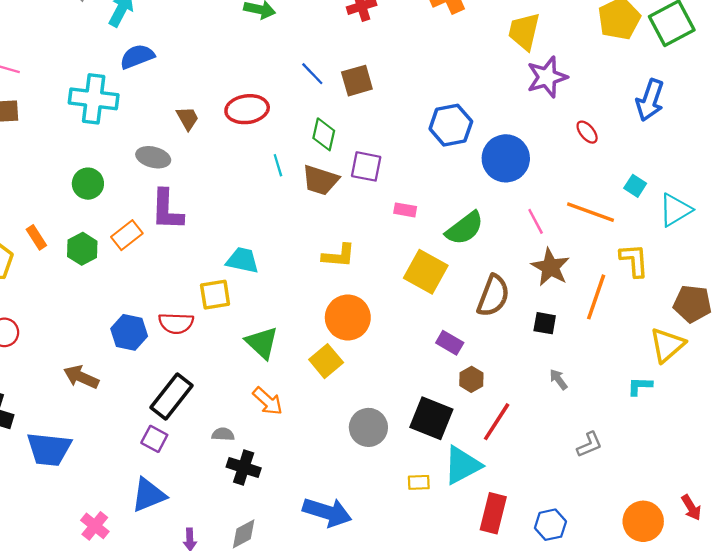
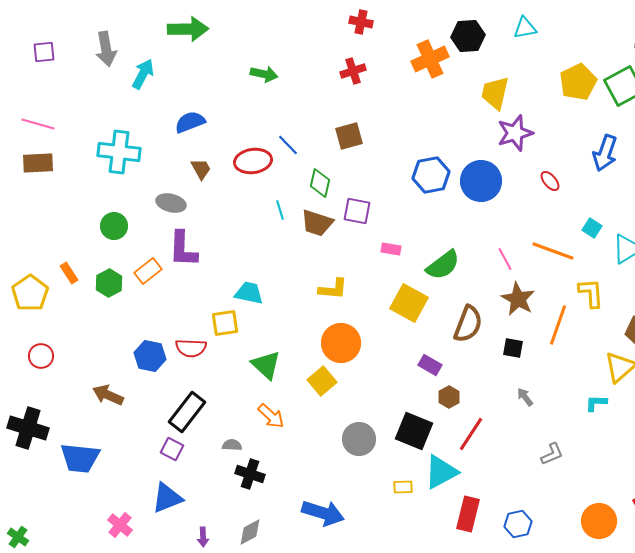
blue semicircle: (137, 56) -> (190, 122), moved
blue line: (312, 74) -> (288, 145), moved
blue circle: (506, 158) -> (481, 181), moved

